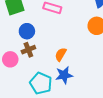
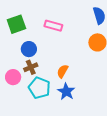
blue star: (64, 75) -> (66, 92), turned -30
cyan pentagon: (41, 83) -> (39, 88), moved

